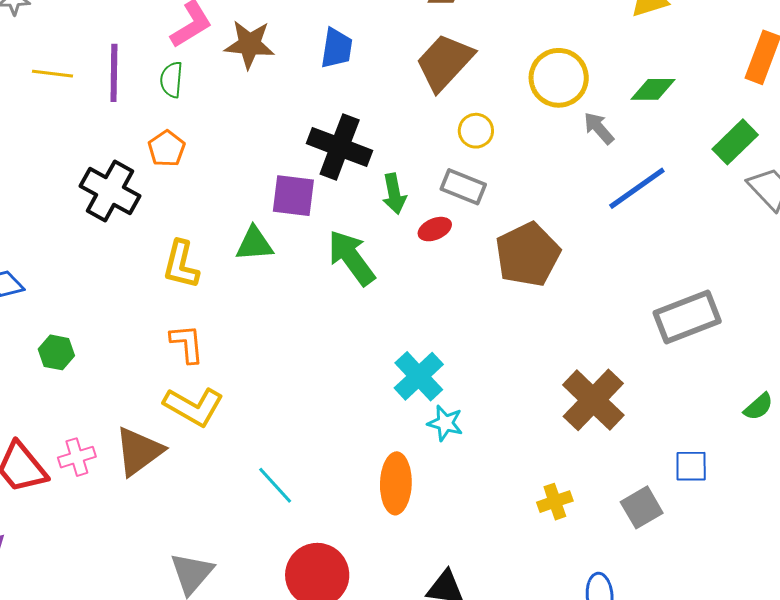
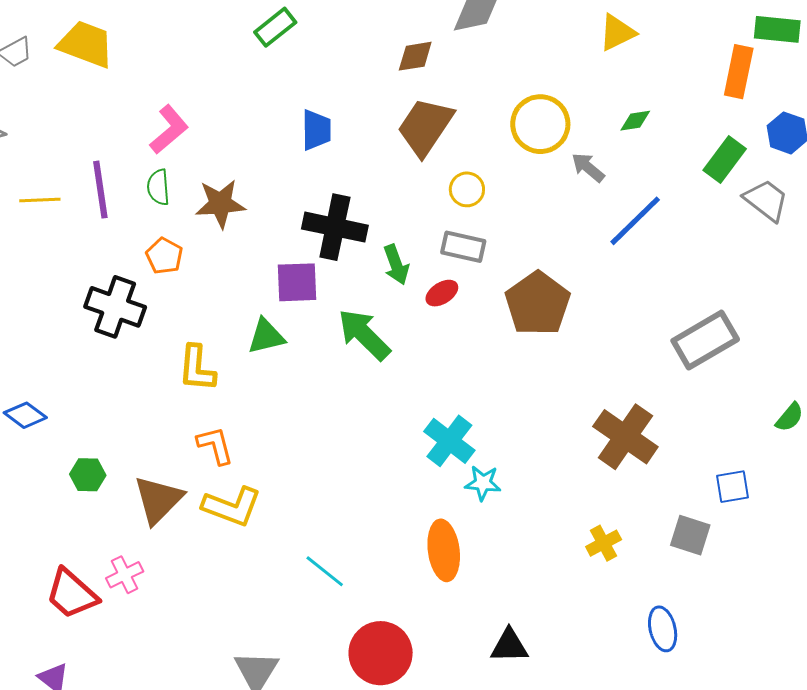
brown star: (249, 44) -> (220, 204), moved
green diamond: (653, 89) -> (635, 121), size x0.7
brown triangle: (139, 451) -> (158, 500), moved
gray square: (642, 507) -> (690, 535), turned -33

